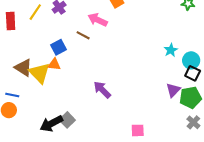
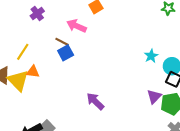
yellow line: (35, 12) -> (23, 52), moved
blue square: (59, 47) -> (66, 53), moved
purple arrow: (102, 90) -> (95, 101), moved

